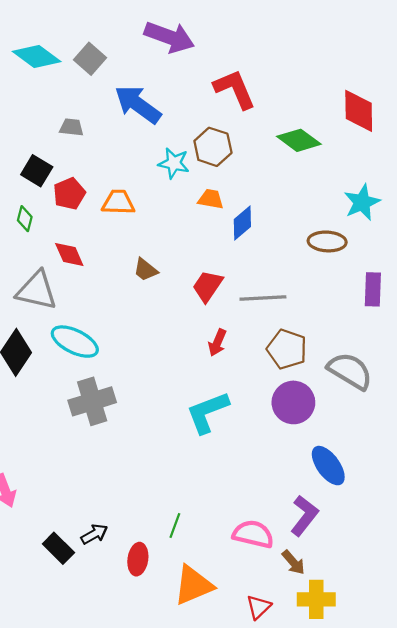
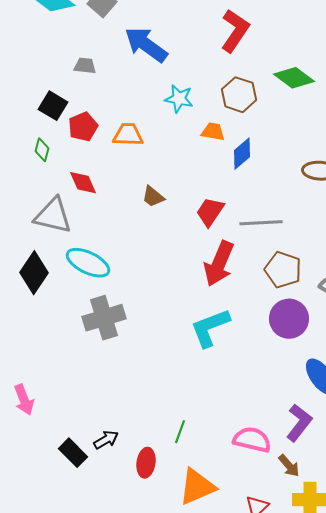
red L-shape: (235, 89) -> (235, 31), turned 57
brown hexagon: (213, 147) -> (239, 95), moved
red arrow: (217, 343) -> (219, 264), size x1.8

